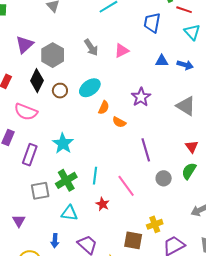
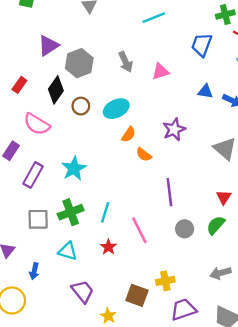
blue arrow: (55, 241) -> (34, 271), moved

